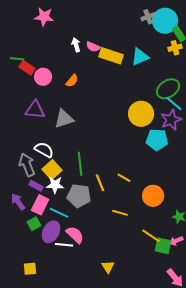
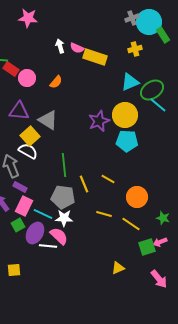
yellow cross: (175, 48) -> (135, 49), moved
cyan triangle: (140, 57) -> (130, 82), moved
gray triangle: (64, 119) -> (48, 120), turned 50
purple star: (171, 120) -> (99, 121), moved
cyan pentagon: (157, 140) -> (127, 141), moved
yellow square: (52, 170) -> (30, 136), moved
white star: (55, 185) -> (64, 218), moved
yellow line: (151, 236) -> (131, 224), moved
green square: (163, 246) -> (147, 247), turned -30
yellow triangle: (108, 267) -> (118, 268), moved, turned 40

